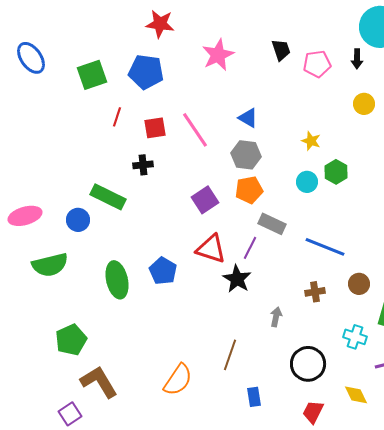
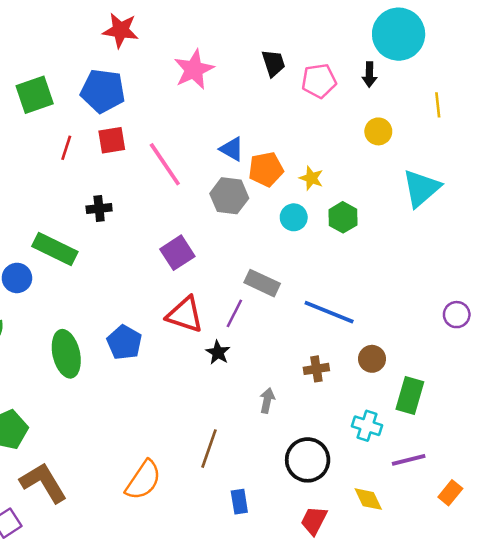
red square: (155, 128) -> (112, 140), moved
cyan circle: (307, 182) -> (294, 217), moved
orange pentagon: (249, 190) -> (266, 169), moved
black star: (237, 279) -> (218, 353), size x0.7

